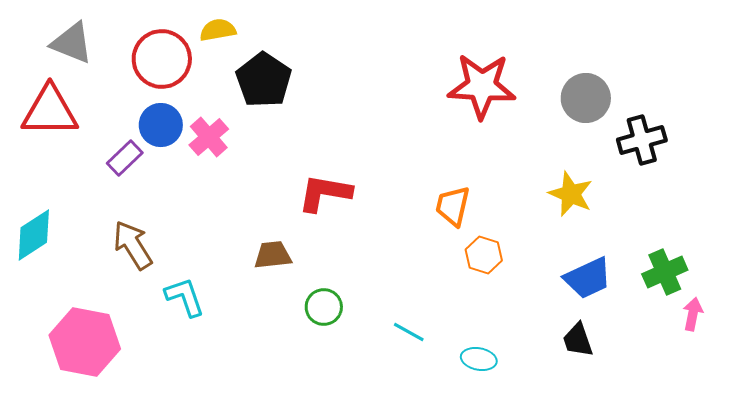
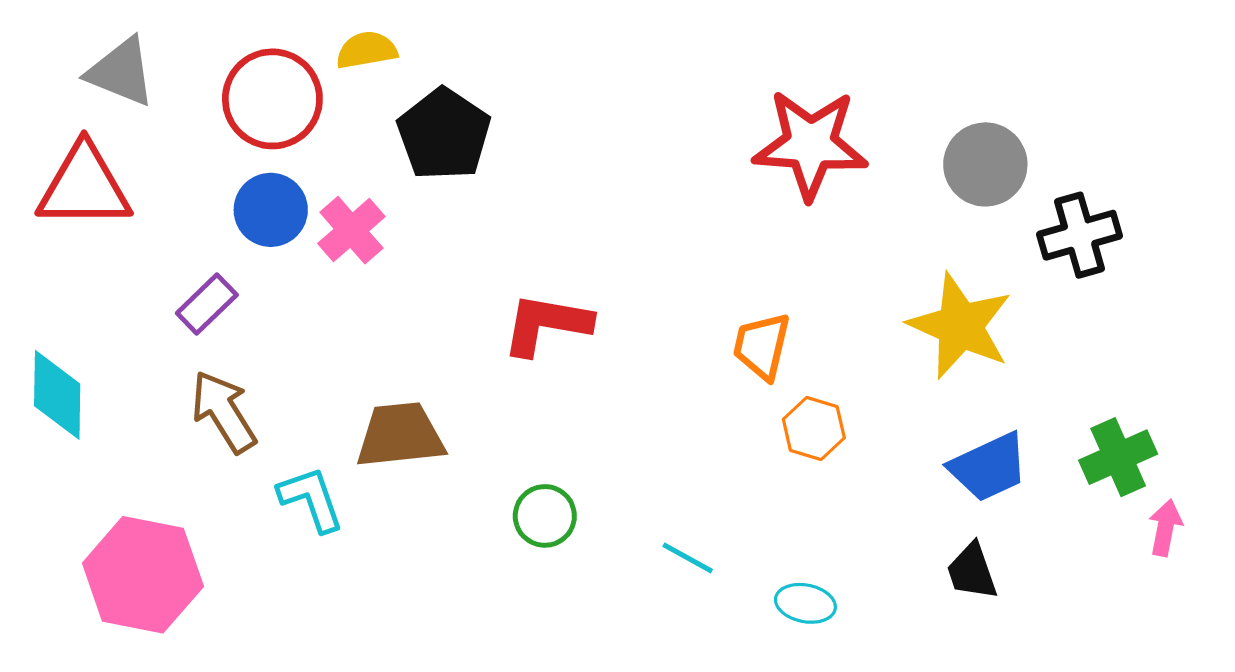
purple rectangle: (125, 158) -> (207, 304), moved
yellow star: (571, 194) -> (960, 326), size x1.4
cyan diamond: (34, 235) -> (57, 395), turned -56
brown trapezoid: (273, 255) -> (400, 435), moved, size x1.4

